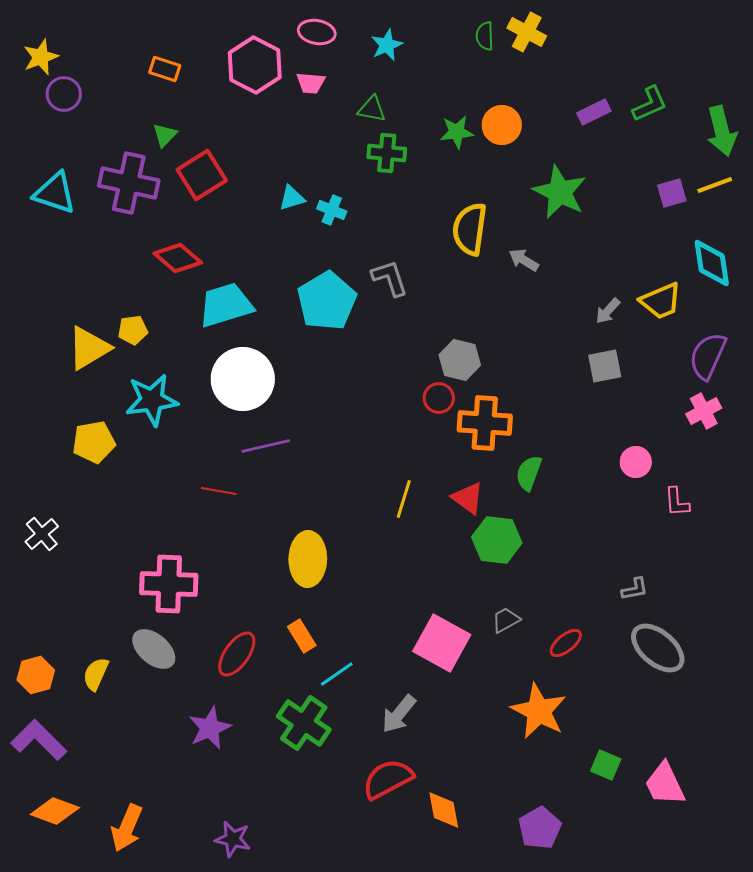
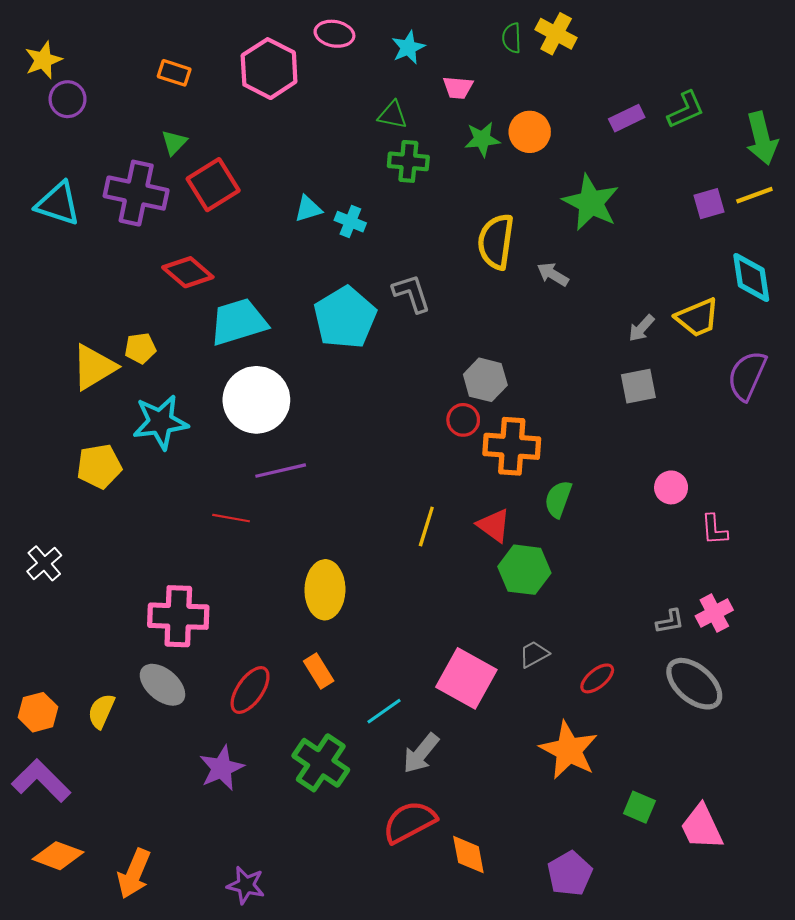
pink trapezoid: (311, 83) -> (458, 88), moved
pink cross: (704, 411) -> (714, 613), moved
cyan line: (337, 674) -> (384, 711), moved

